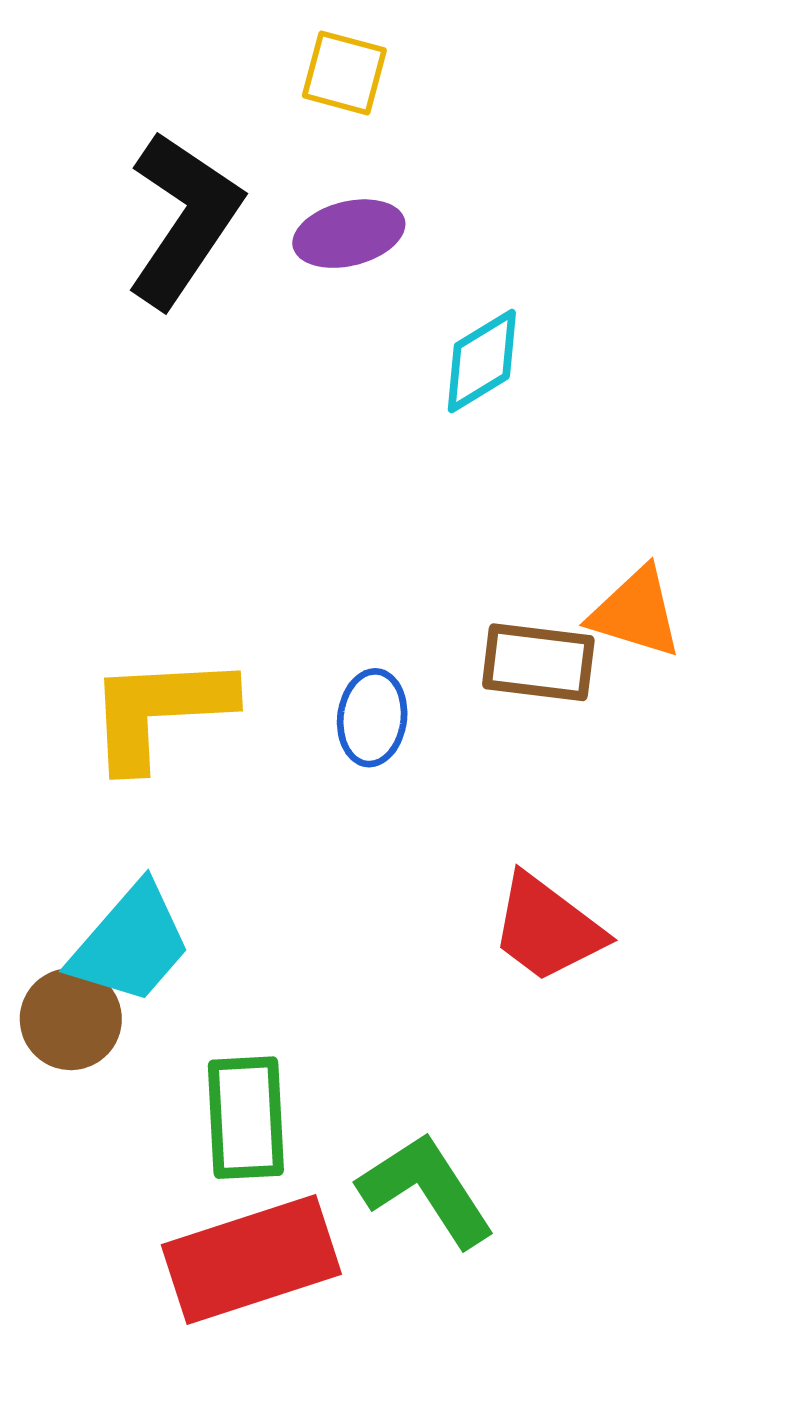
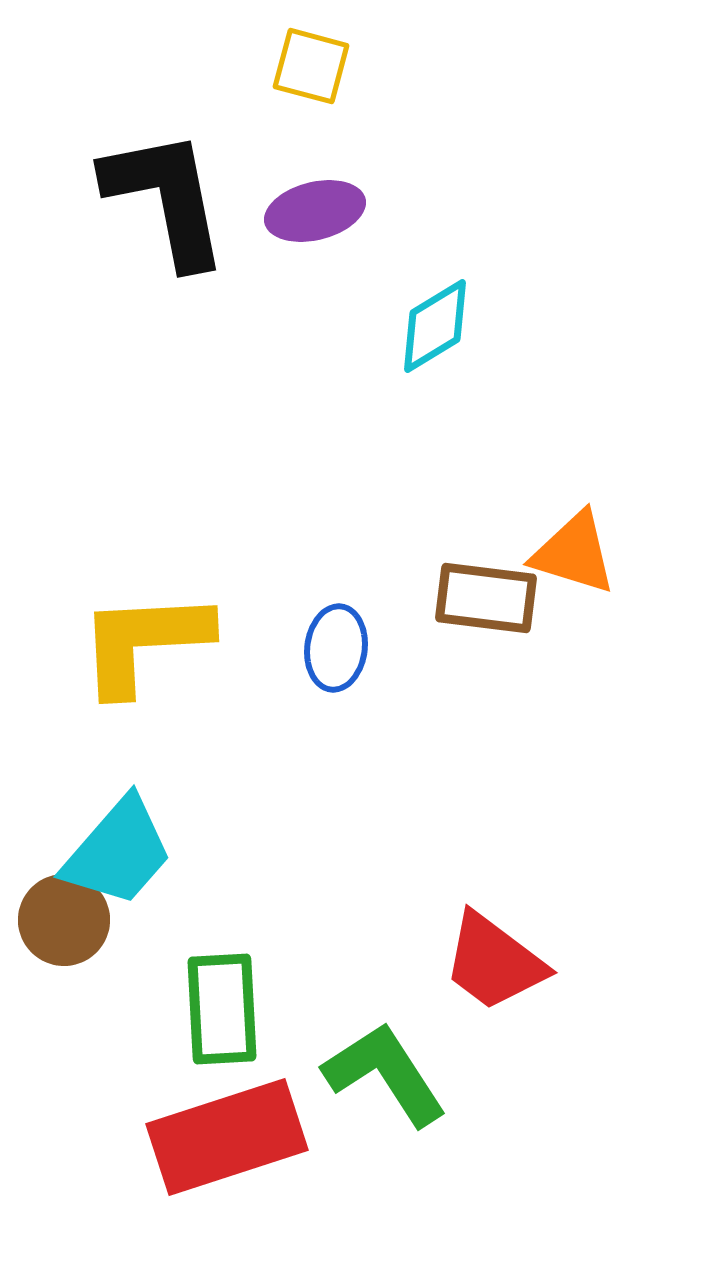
black L-shape: (184, 219) -> (166, 198), turned -45
red trapezoid: (547, 928) -> (494, 962), moved

